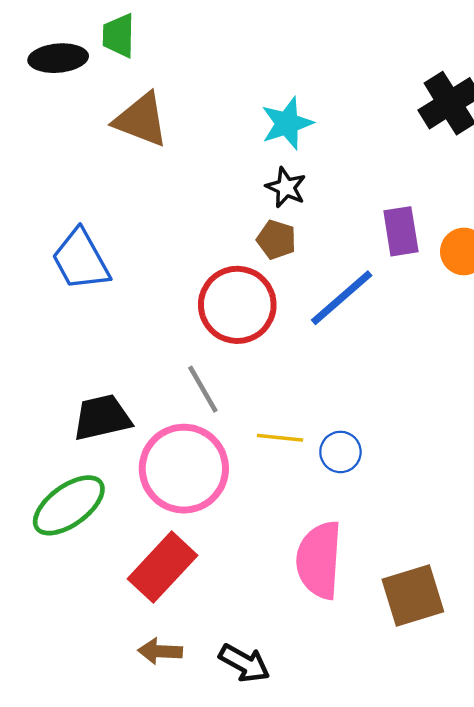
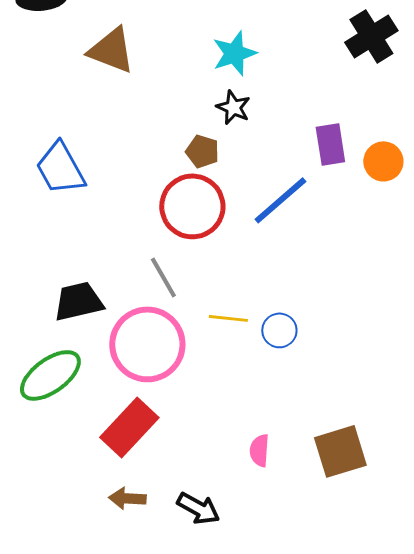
brown pentagon: (276, 240) -> (202, 151), moved
pink semicircle: (319, 560) -> (259, 450), moved, size x0.5

